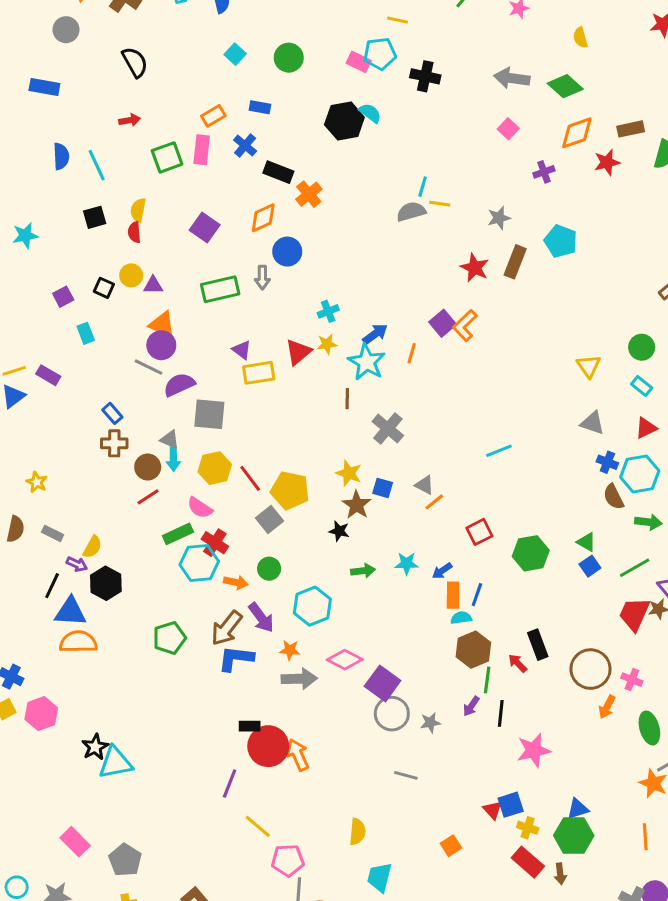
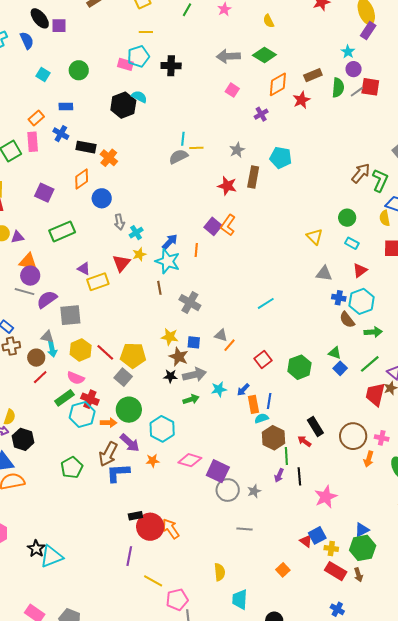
gray arrow: (262, 277) -> (119, 222), moved
green circle: (269, 569) -> (129, 410), size x1.6
gray arrow: (299, 679) -> (194, 375), moved

